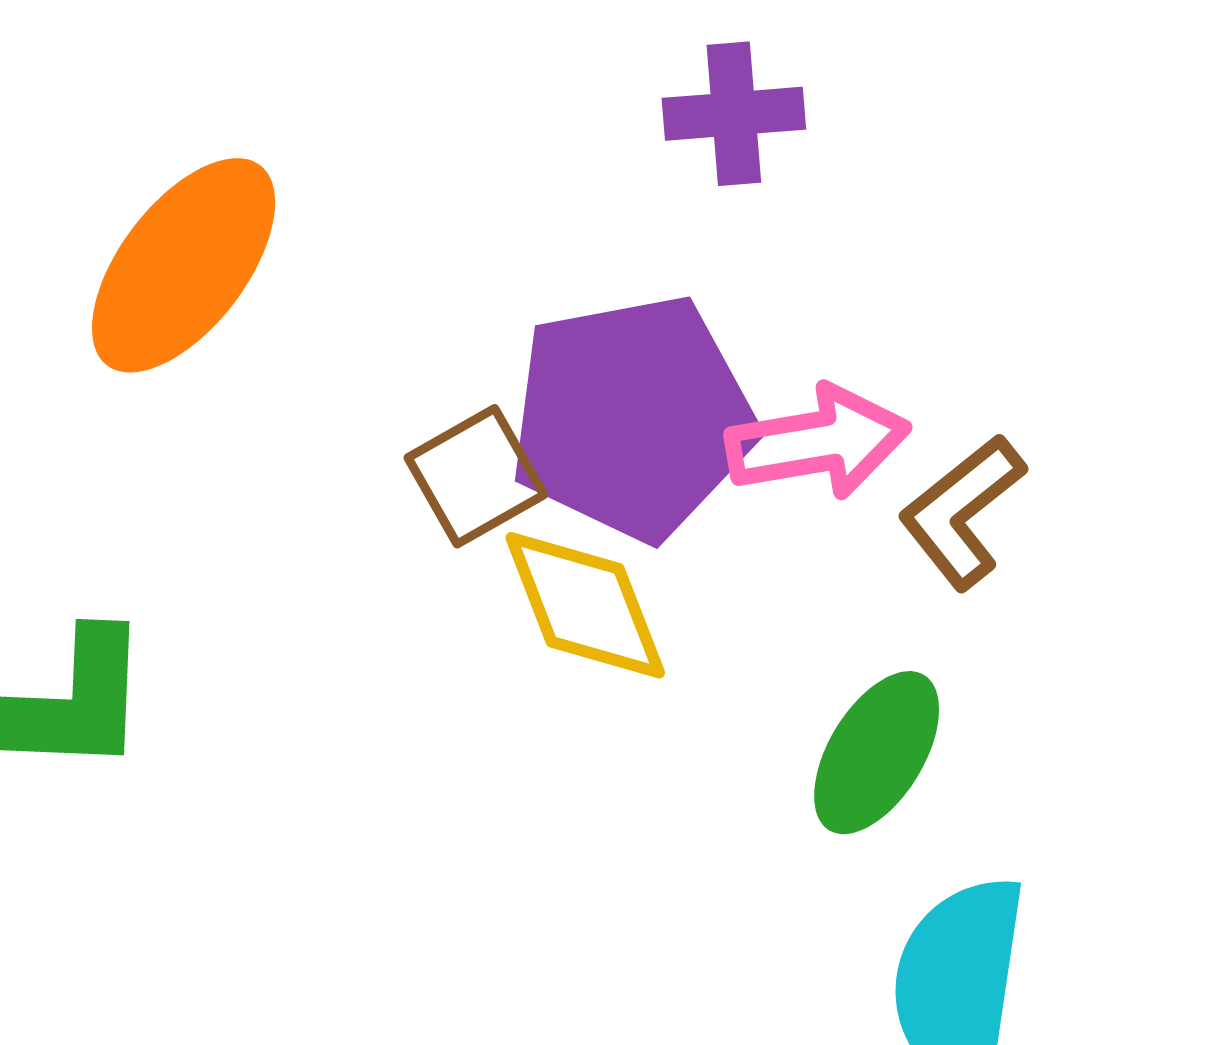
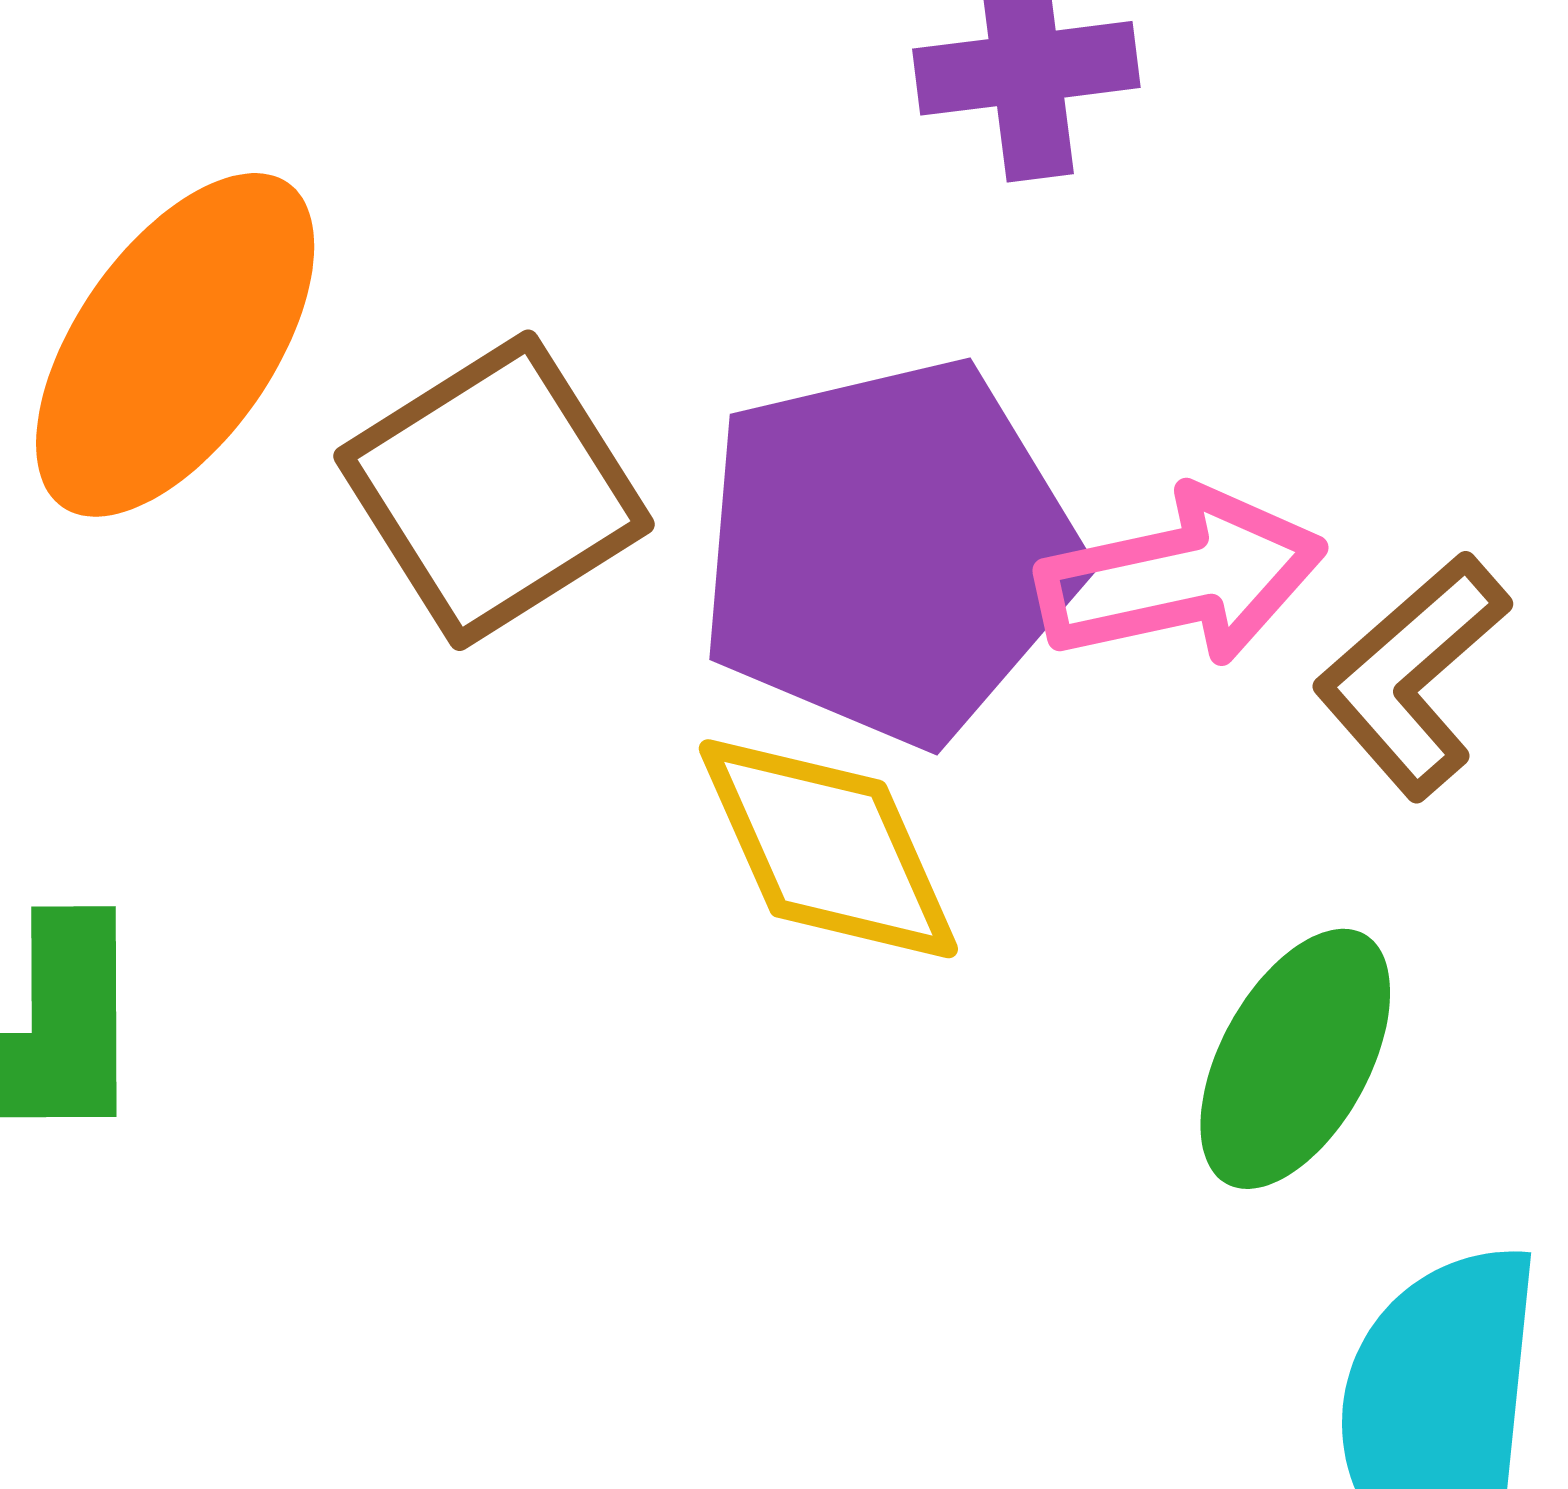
brown square: (476, 476) -> (494, 490), moved, size x1.4

